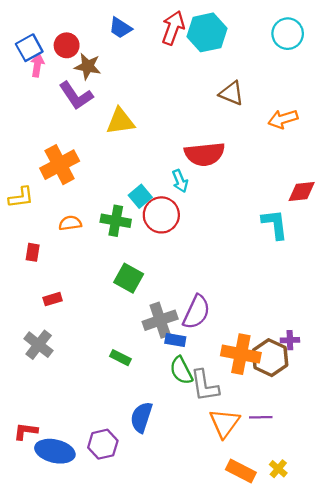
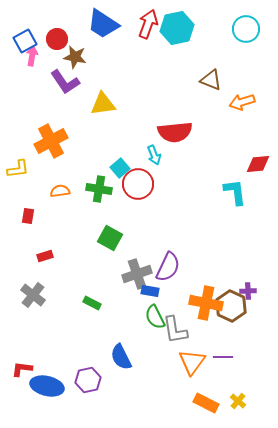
blue trapezoid: (120, 28) -> (103, 24), size x1.6
brown triangle: (232, 93) -> (211, 80), moved
green rectangle: (120, 358) -> (92, 303), moved
blue semicircle: (141, 417) -> (121, 357), turned -44

